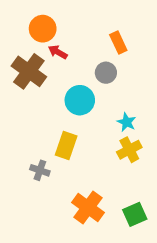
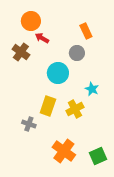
brown cross: (29, 71) -> (21, 52), size x0.7
yellow cross: (129, 150) -> (75, 109), moved

